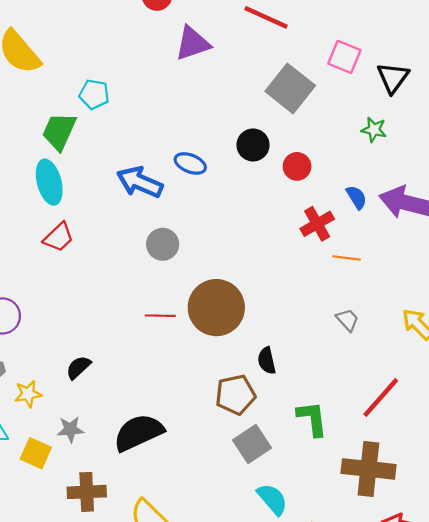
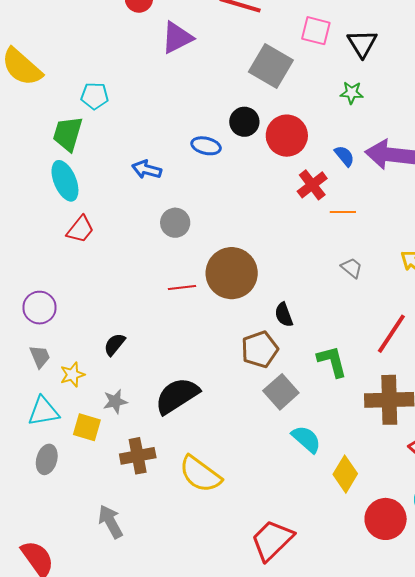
blue ellipse: (190, 163) -> (206, 146), moved
red circle: (297, 166) -> (287, 136), size x1.6
blue arrow: (140, 182) -> (147, 169), size x0.7

